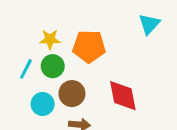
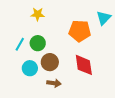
yellow star: (50, 39) -> (38, 14), moved
orange pentagon: (89, 46) -> (80, 31), moved

